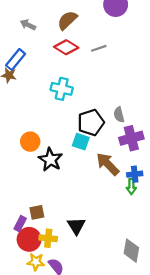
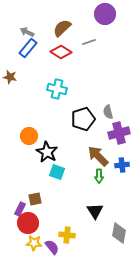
gray line: (99, 48) -> (89, 42), moved
blue rectangle: (16, 60) -> (28, 48), moved
cyan square: (81, 142) -> (57, 172), moved
green arrow: (131, 187) -> (99, 176), moved
black triangle: (76, 226) -> (95, 211), moved
yellow cross: (48, 238) -> (67, 235), moved

